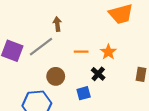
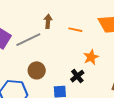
orange line: (81, 52) -> (75, 30), moved

